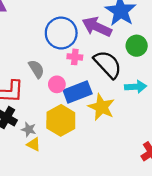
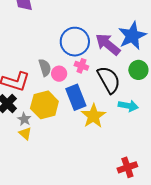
pink circle: (57, 84) -> (59, 74), moved
blue rectangle: (78, 92) -> (76, 97), turned 75
yellow hexagon: (61, 120) -> (44, 105), moved

